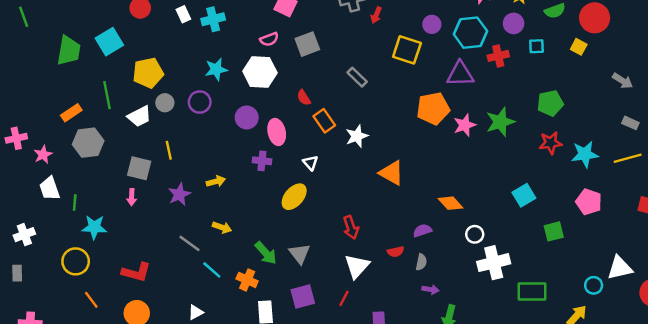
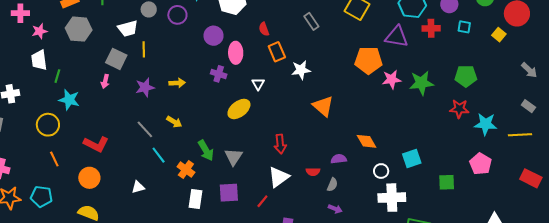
white trapezoid: (139, 116) -> (128, 28), moved
cyan square: (524, 195) -> (412, 158), moved

